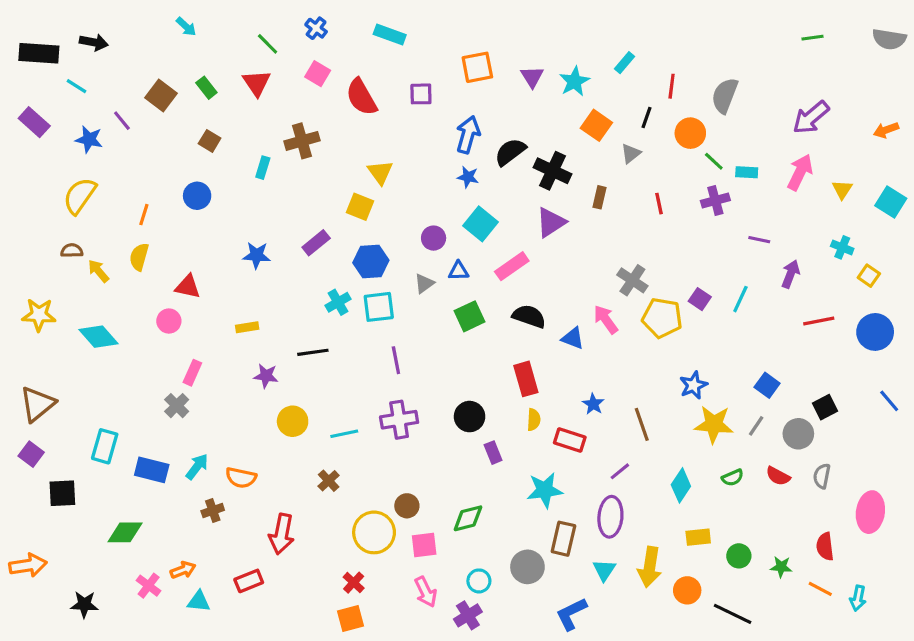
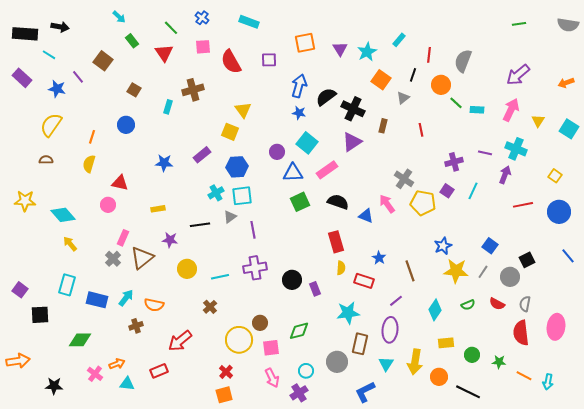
pink square: (318, 74) -> (203, 47), turned -35
green rectangle: (206, 88) -> (132, 41), moved
purple cross: (715, 200) -> (454, 162), moved
cyan cross: (842, 247) -> (516, 149), moved, size x1.5
yellow arrow: (98, 271) -> (70, 244), moved
blue triangle: (459, 271) -> (293, 173), size x1.5
gray triangle: (424, 283) -> (230, 217), moved
brown triangle: (37, 404) -> (142, 258), moved
black circle: (470, 417) -> (292, 280), moved
red arrow: (282, 534) -> (180, 341), turned 40
red semicircle: (825, 547) -> (521, 333), moved, size x1.4

